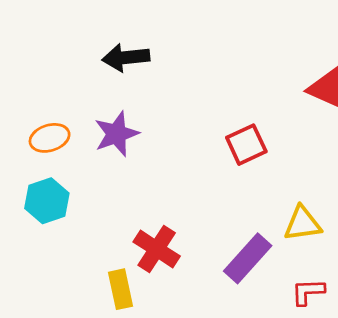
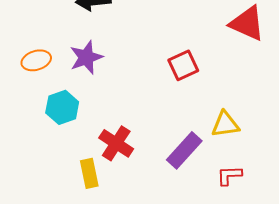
cyan hexagon: (47, 201) -> (62, 107), moved

